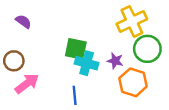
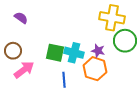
yellow cross: (132, 21) -> (112, 18), turned 35
green square: (76, 49) -> (55, 53), moved
orange hexagon: (133, 82) -> (95, 69), moved

